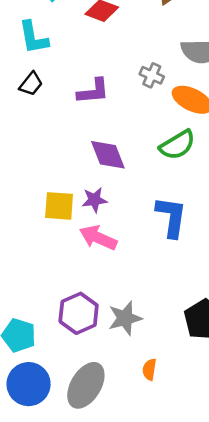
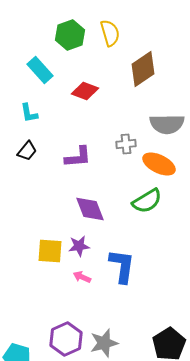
cyan L-shape: (33, 38) -> (29, 113), size x0.7
gray cross: (152, 75) -> (126, 144), turned -30
blue L-shape: (171, 217) -> (122, 266), moved
pink arrow: (98, 238) -> (82, 277), size x0.6

